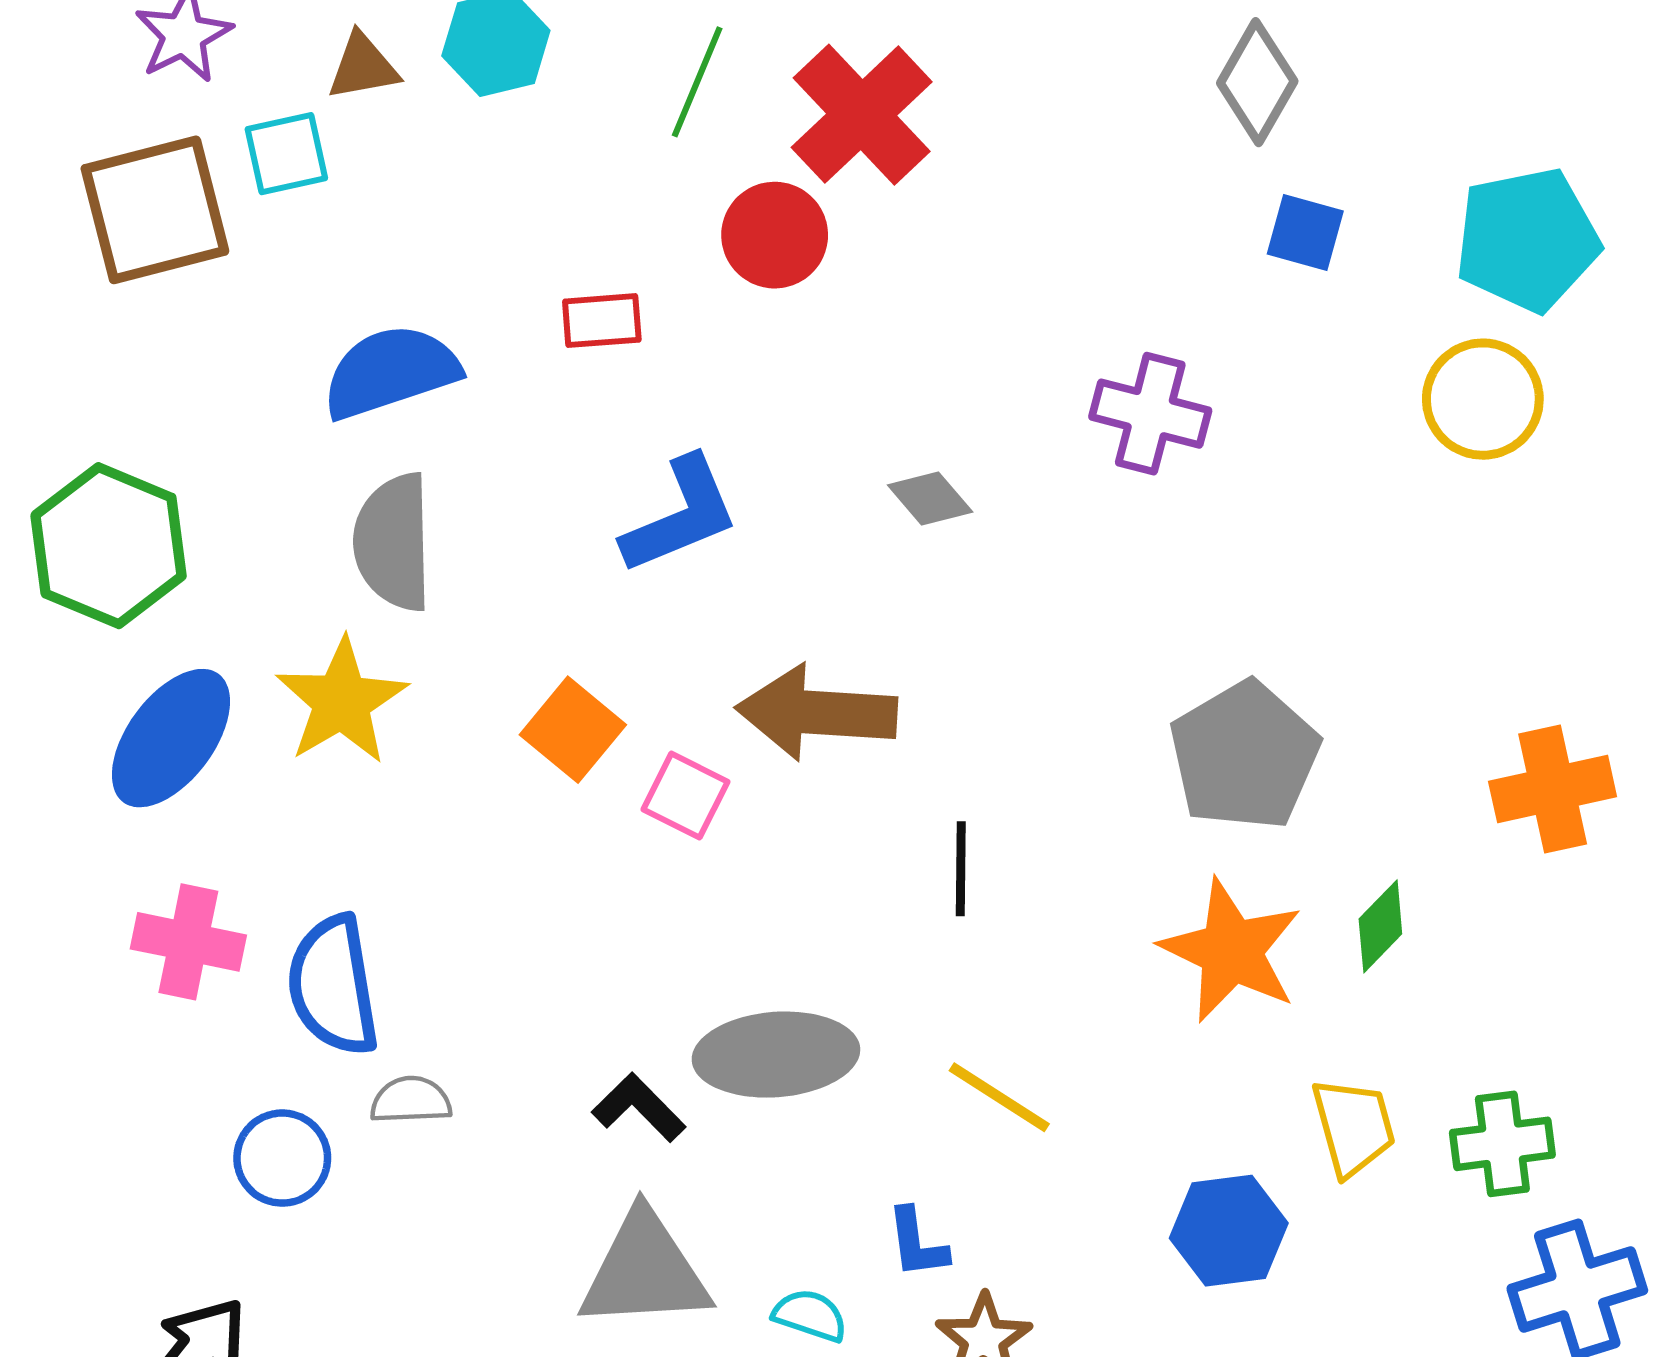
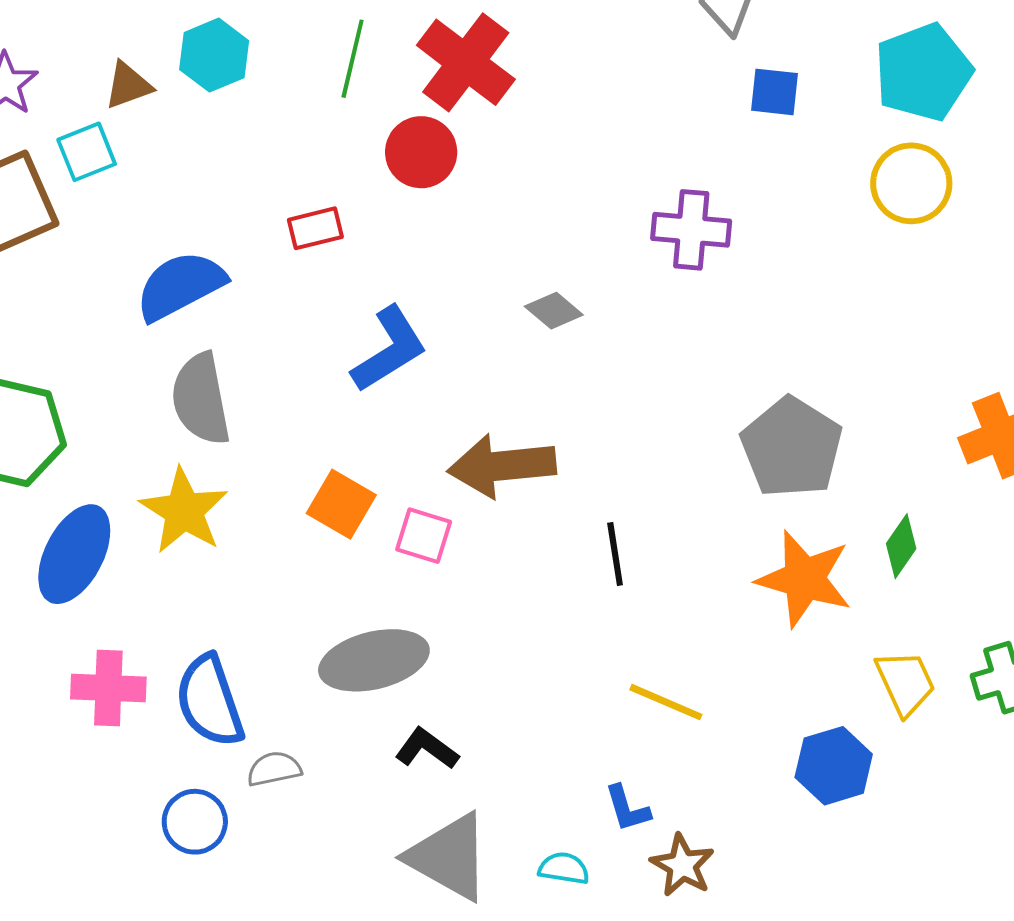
gray ellipse: (776, 1055) -> (374, 660), moved
gray triangle: (645, 1271) -> (449, 857), turned 42

